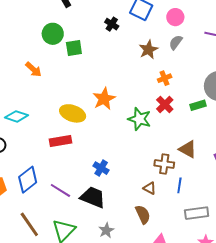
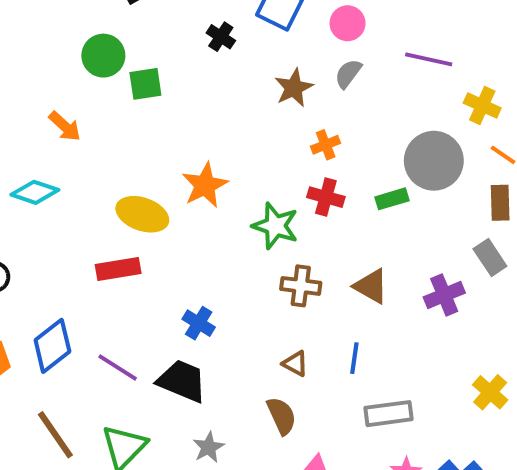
red cross: (165, 104) -> (326, 197), turned -30
cyan diamond: (17, 116) -> (35, 192), moved
brown cross: (164, 164) -> (301, 286), moved

